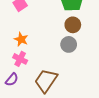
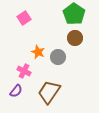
orange star: (21, 39) -> (38, 52), moved
gray circle: (69, 44) -> (58, 57), moved

